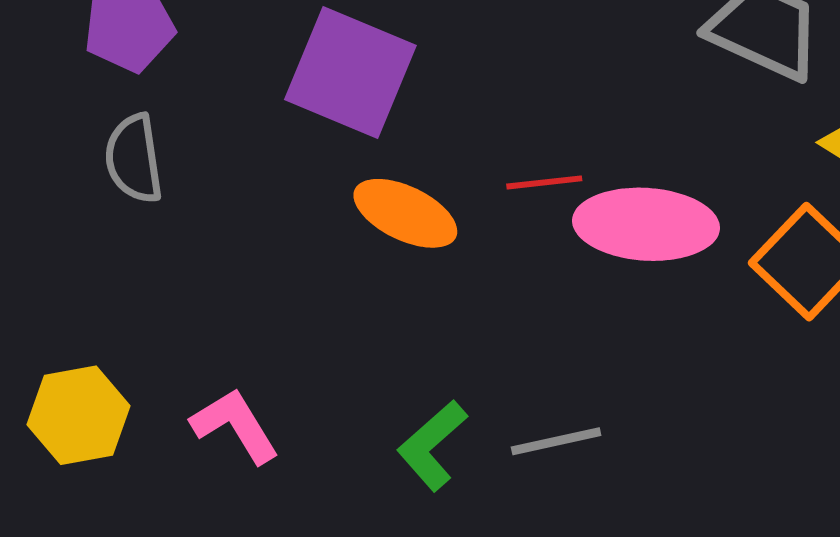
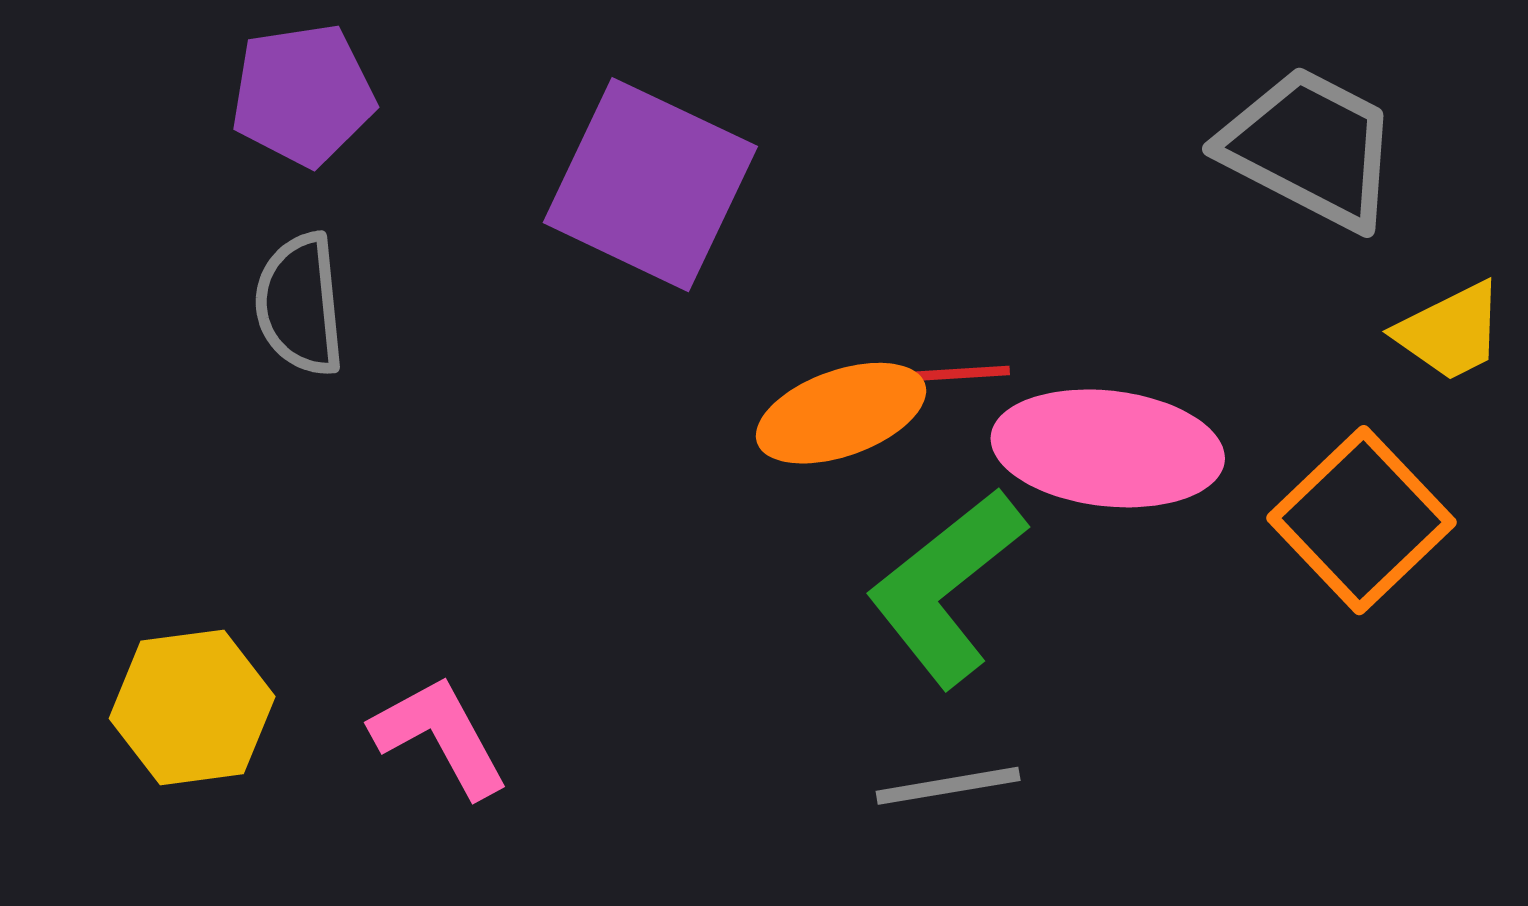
orange ellipse: (405, 213) -> (841, 413), moved, turned -48
green L-shape: (432, 445) -> (946, 587), moved, size x1.4

